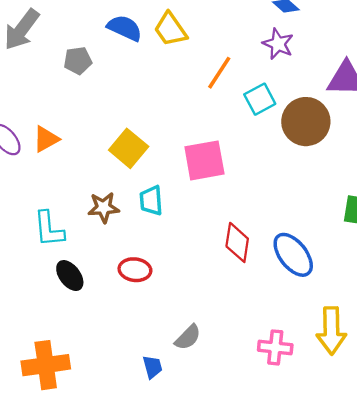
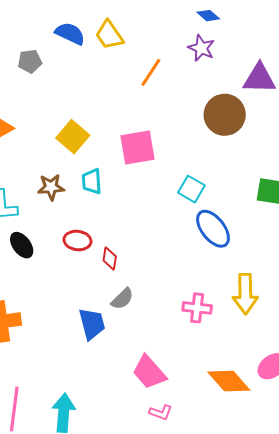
cyan square: (260, 99) -> (191, 189), moved, turned -32
red diamond: (237, 242) -> (110, 258), moved, size x0.7
blue trapezoid: (152, 367) -> (92, 324), size x1.6

